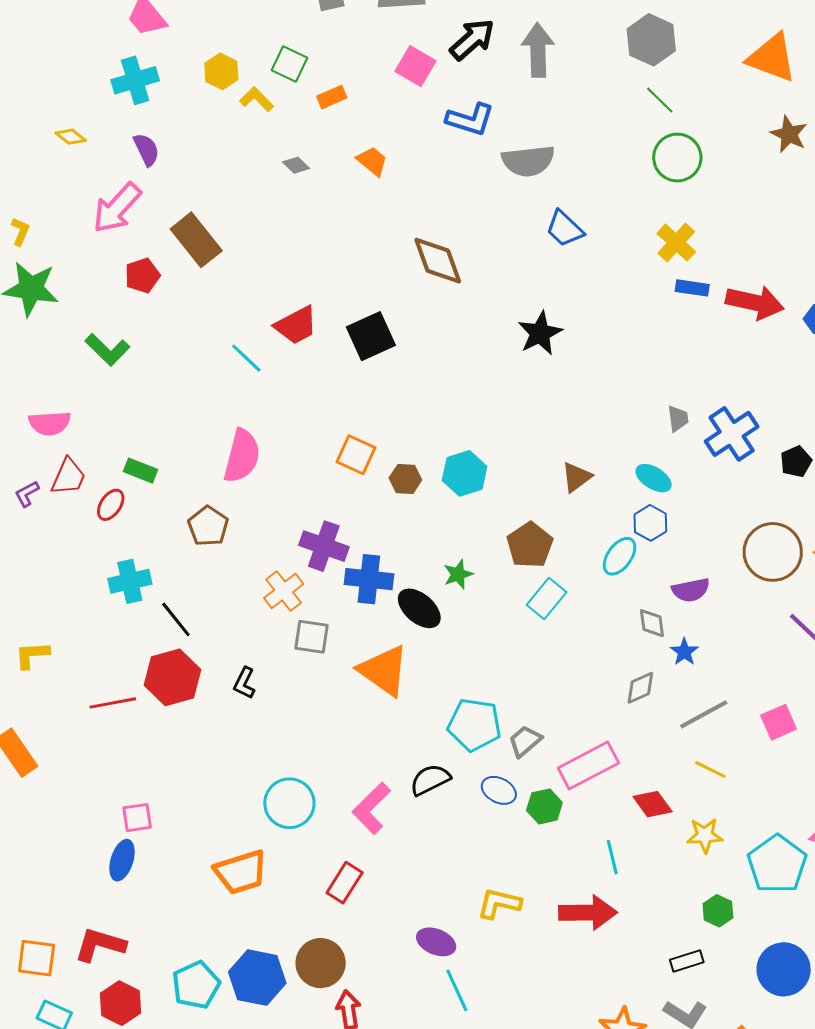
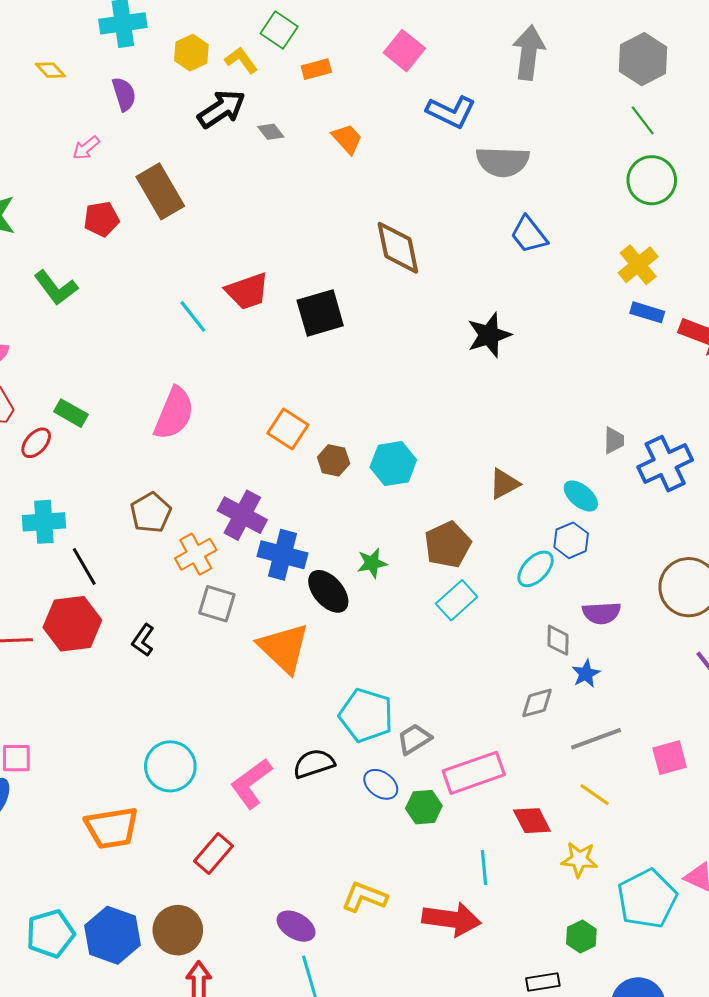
black arrow: (472, 39) -> (222, 109), moved
yellow hexagon: (221, 71) -> (191, 53), moved
pink arrow: (117, 208) -> (86, 148), size x0.5
brown pentagon: (208, 526) -> (151, 513), moved

